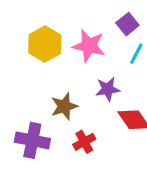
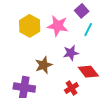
red cross: (84, 142) -> (71, 88), moved

